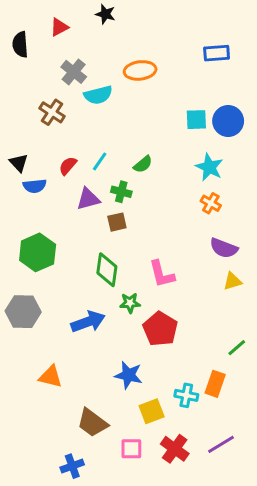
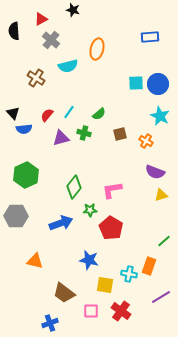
orange ellipse: (140, 70) -> (97, 49), turned -70
gray cross: (74, 72) -> (51, 40), moved
cyan star: (209, 167) -> (160, 116), moved
brown square: (117, 222) -> (120, 134), moved
green diamond: (107, 270) -> (74, 187), turned 30
pink L-shape: (162, 274) -> (112, 190), turned 95
yellow square: (152, 411) -> (105, 285), turned 30
purple line: (221, 444) -> (161, 297), moved

